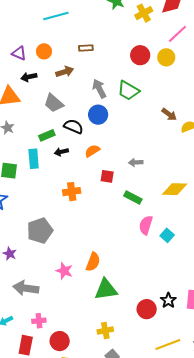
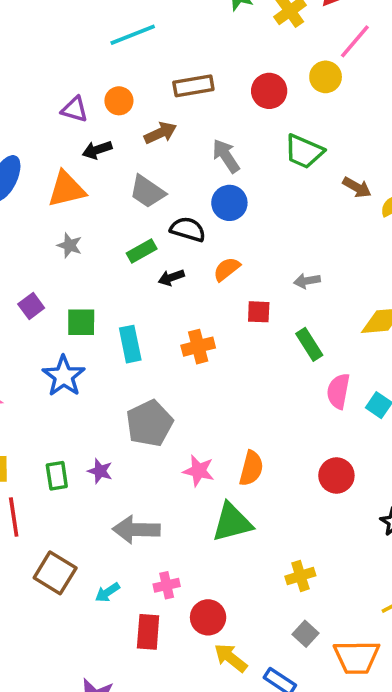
brown rectangle: (86, 48) -> (193, 86), size x1.5
red circle: (140, 55) -> (269, 91), moved
yellow circle: (166, 57) -> (326, 77), moved
green trapezoid: (128, 91) -> (304, 151), moved
cyan rectangle: (34, 159) -> (130, 344), moved
green rectangle: (133, 198) -> (309, 344), turned 36
pink star: (64, 271) -> (199, 471), moved
green triangle: (106, 289) -> (232, 522), moved
red circle: (147, 309) -> (336, 476), moved
yellow cross: (105, 331) -> (300, 576), moved

